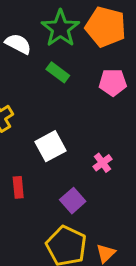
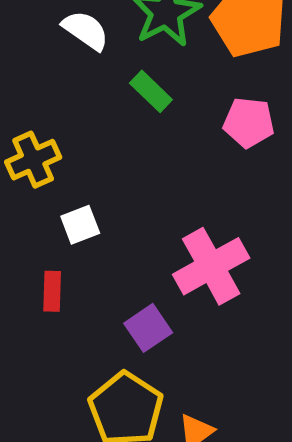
white square: (50, 146) -> (80, 225), moved, size x0.7
pink cross: (102, 163) -> (211, 266), size x2.0

